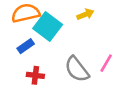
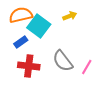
pink line: (106, 63) -> (87, 67), moved
red cross: (35, 75) -> (29, 66), size x1.5

